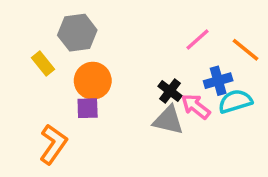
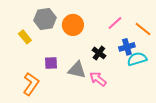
orange circle: (93, 81) -> (73, 25), moved
pink arrow: (196, 106) -> (98, 79), moved
gray triangle: (168, 120) -> (77, 70), moved

